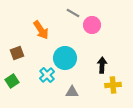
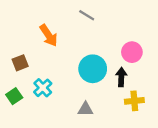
pink circle: (92, 25) -> (132, 52), moved
cyan circle: (65, 58) -> (93, 69), moved
cyan cross: (47, 75) -> (43, 88), moved

